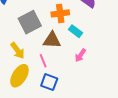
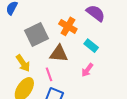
orange cross: (60, 13) -> (68, 26), turned 36
cyan rectangle: (75, 31) -> (91, 46), moved

